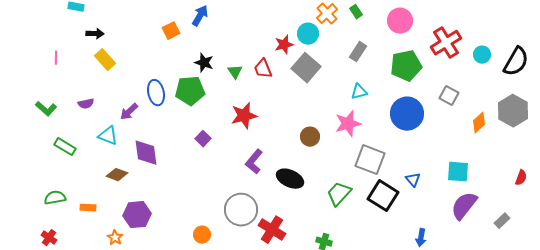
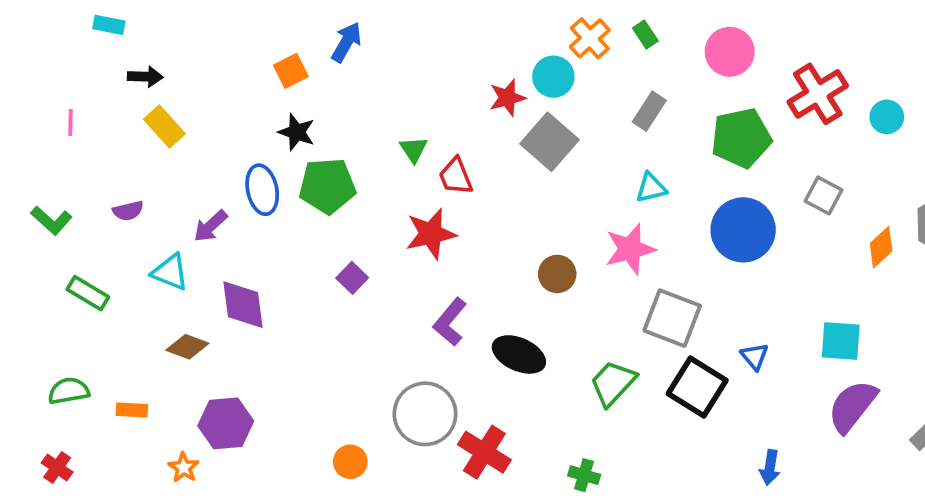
black star: (204, 63) -> (297, 132), moved
red trapezoid: (263, 69) -> (456, 176), moved

